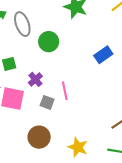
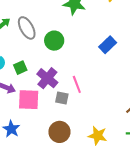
purple cross: (35, 79) -> (47, 78), size x1.5

